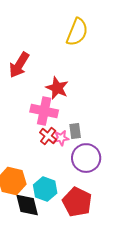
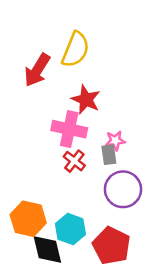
yellow semicircle: (77, 32) -> (76, 50), moved
pink star: (61, 138) -> (115, 141), moved

